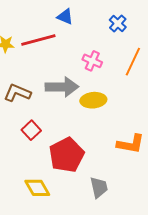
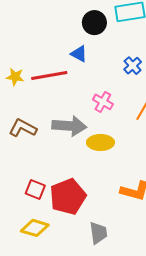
red square: (31, 130) -> (35, 189), moved, turned -30
yellow diamond: (37, 188) -> (35, 228), turned -48

